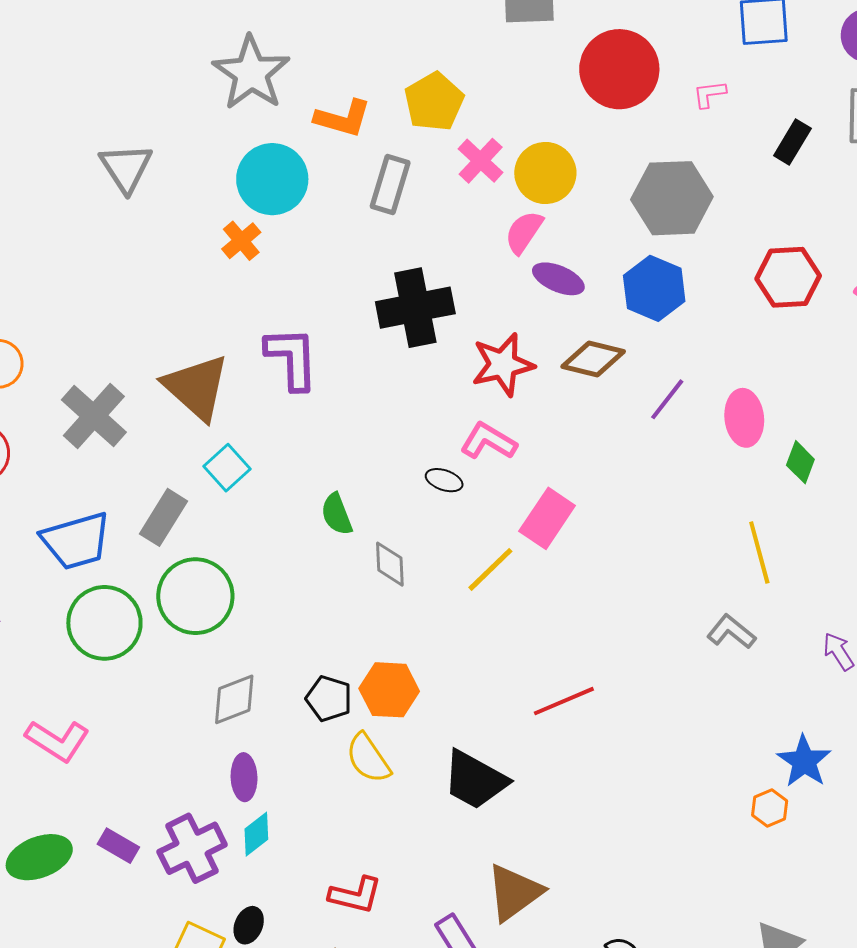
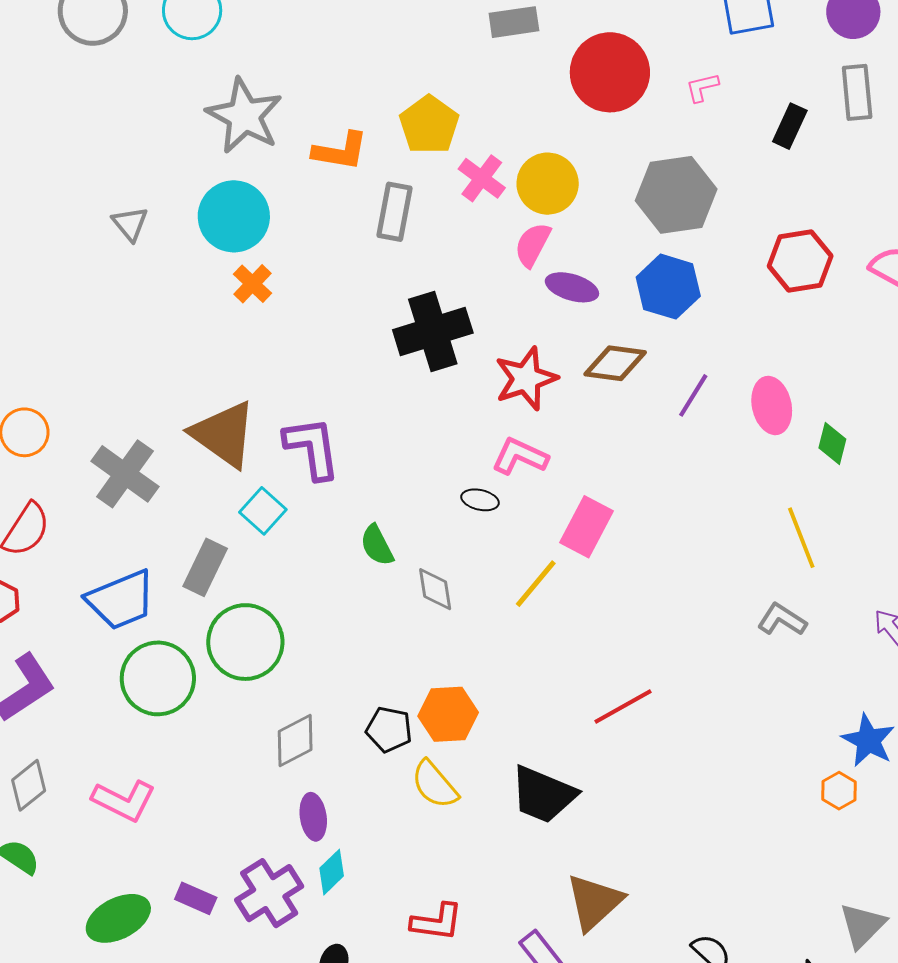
gray triangle: (126, 168) -> (130, 224), size x0.7
cyan circle: (272, 179) -> (234, 216), moved
purple L-shape: (292, 358) -> (312, 448), moved

